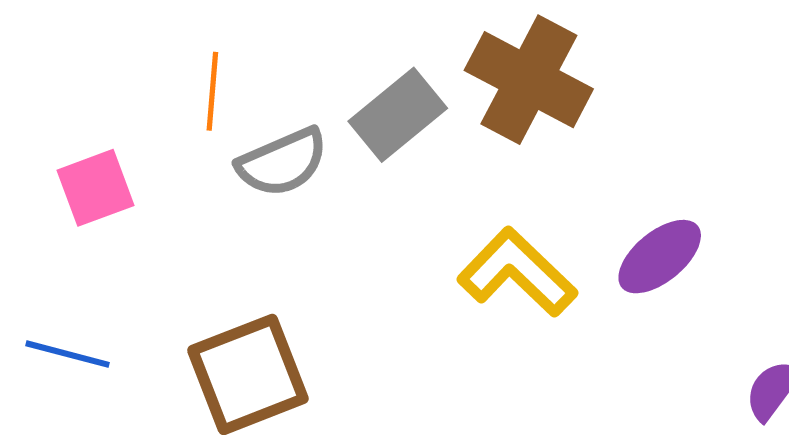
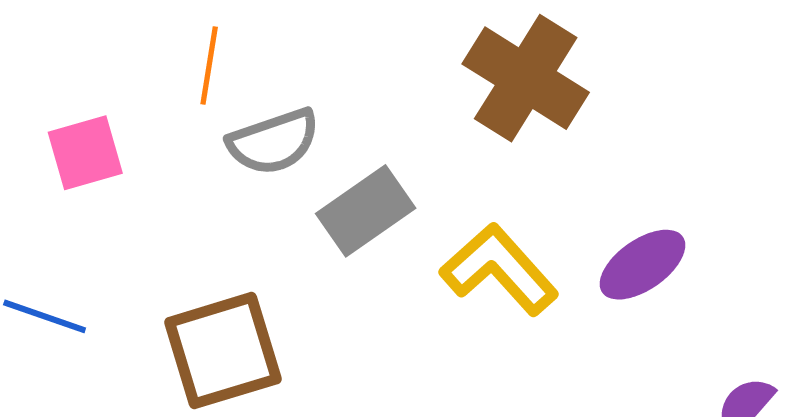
gray rectangle: (398, 115) -> (366, 211), moved

